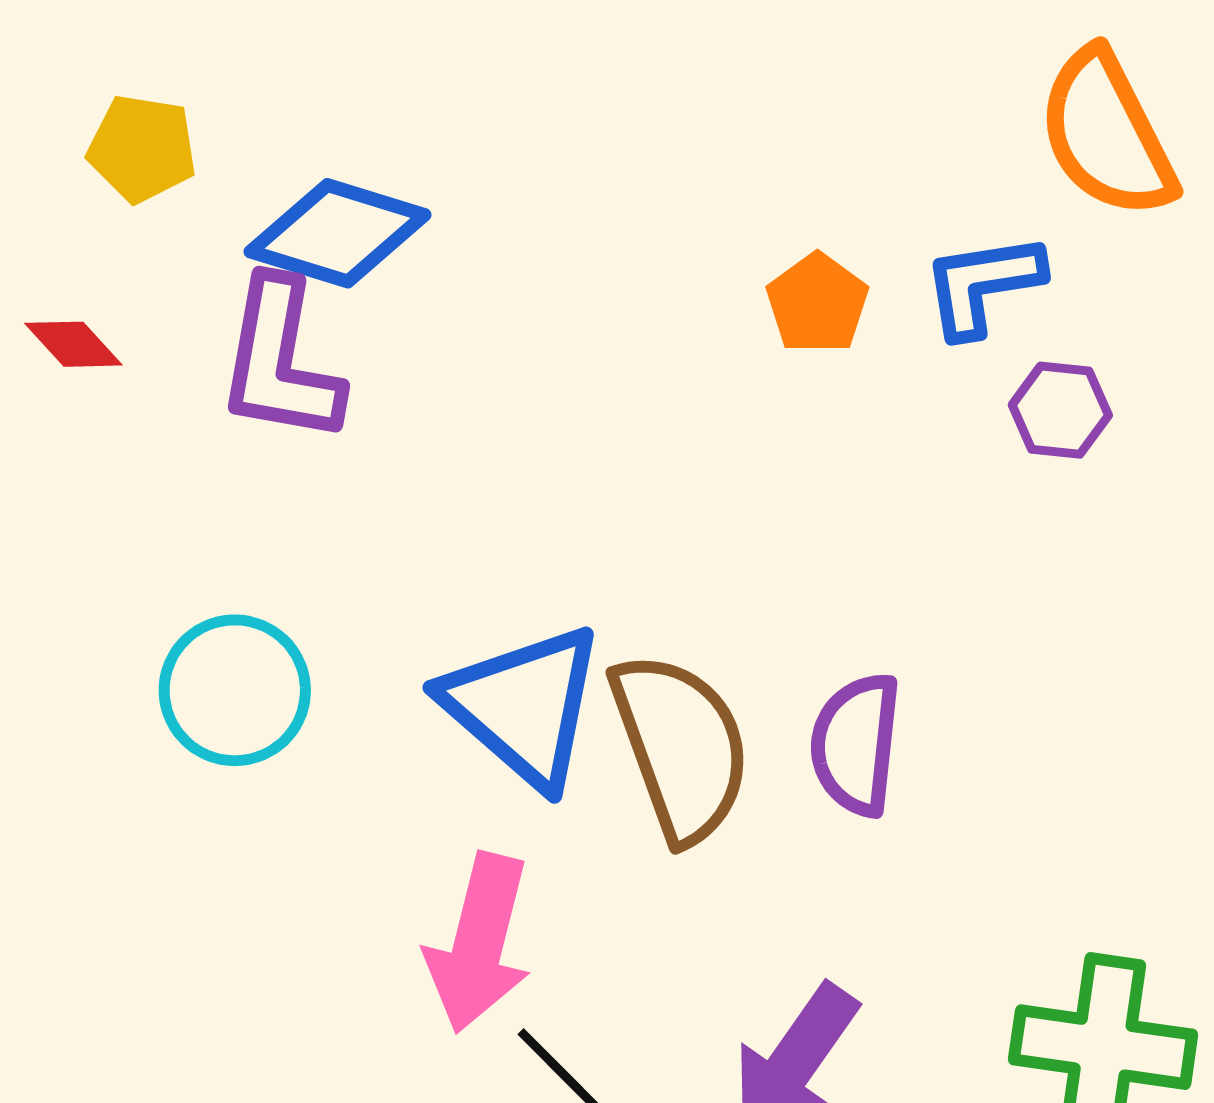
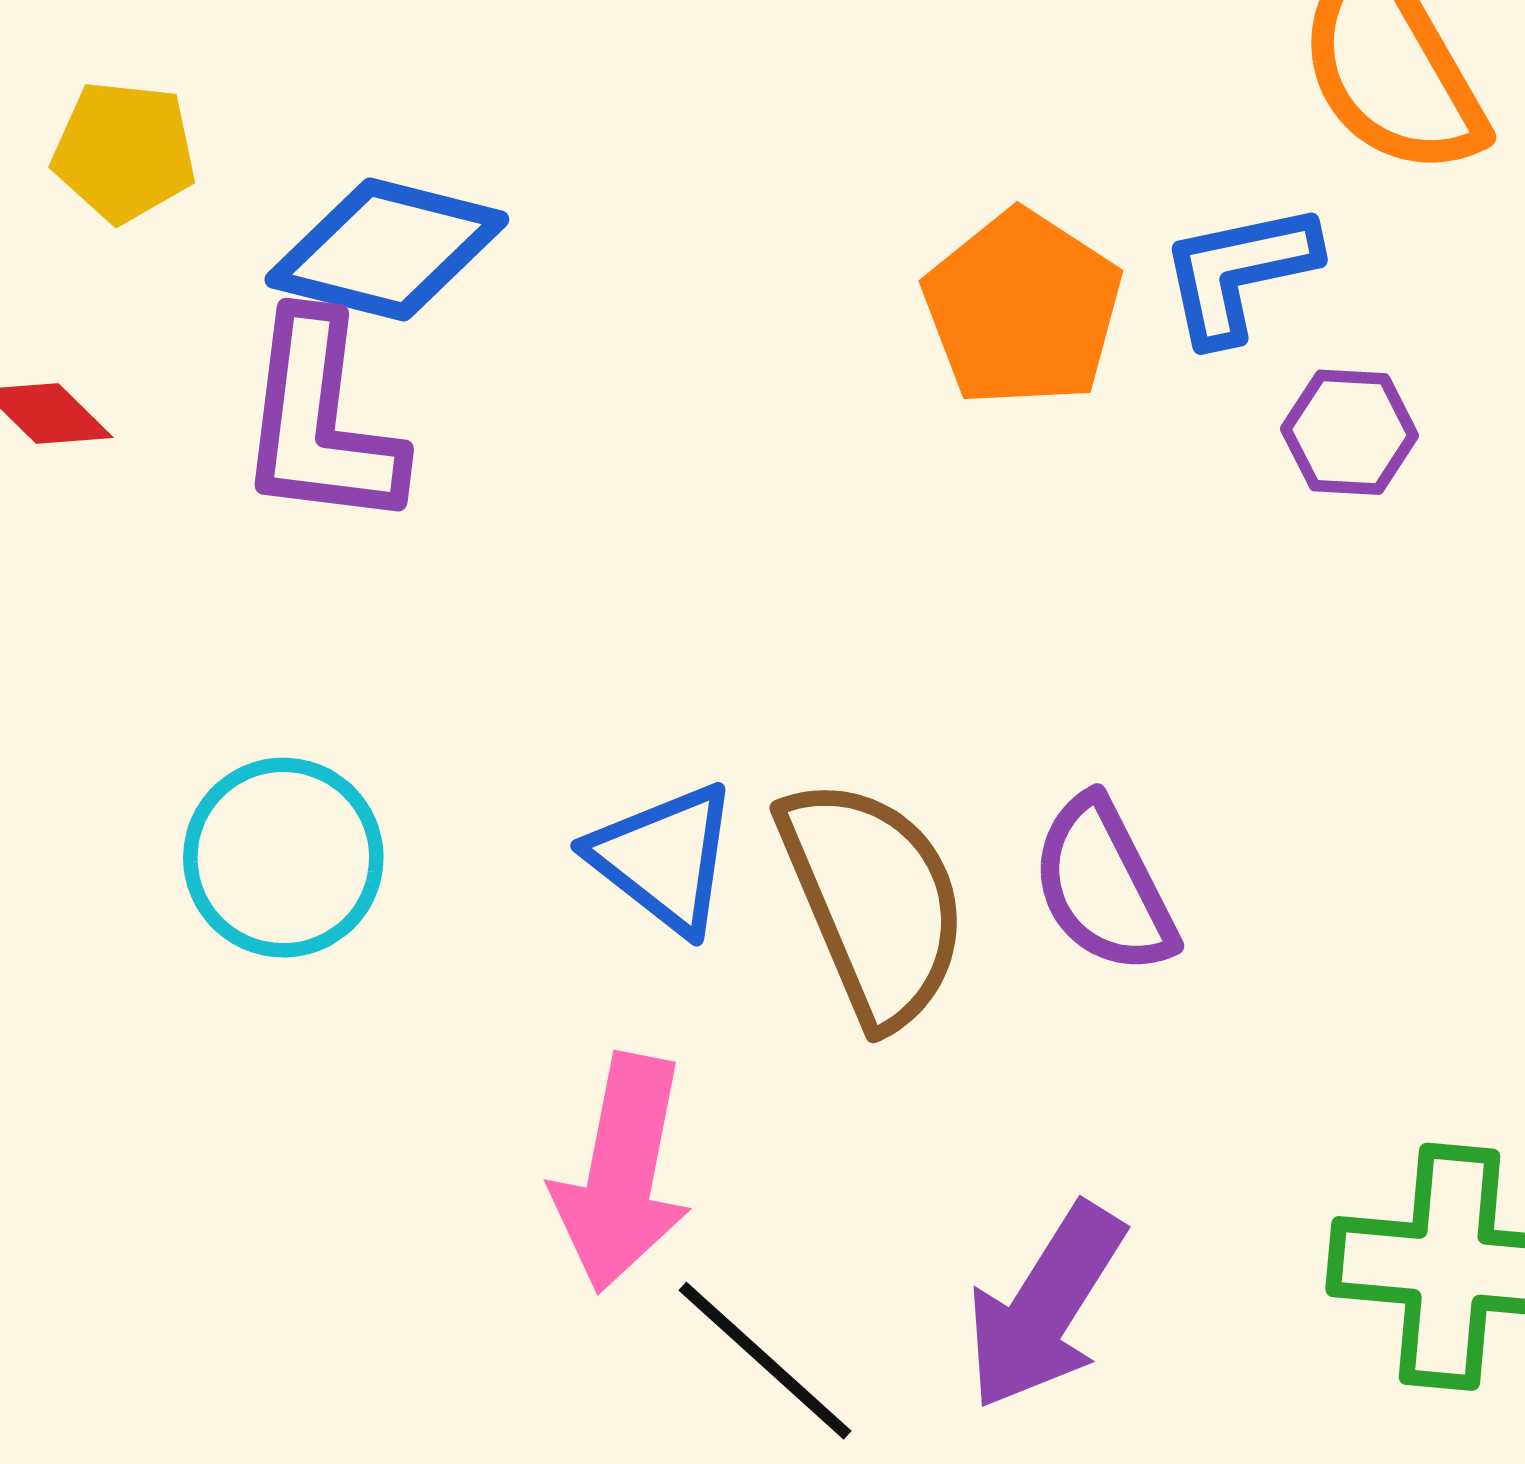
orange pentagon: (817, 303) -> (1023, 309), size x1.5
blue triangle: (524, 706) -> (664, 858), size x0.7
purple semicircle: (856, 744) -> (1104, 886), turned -30

